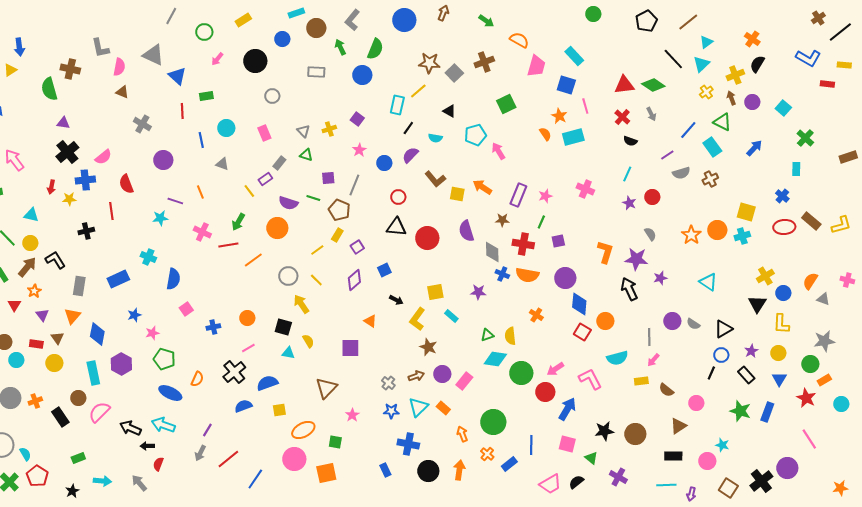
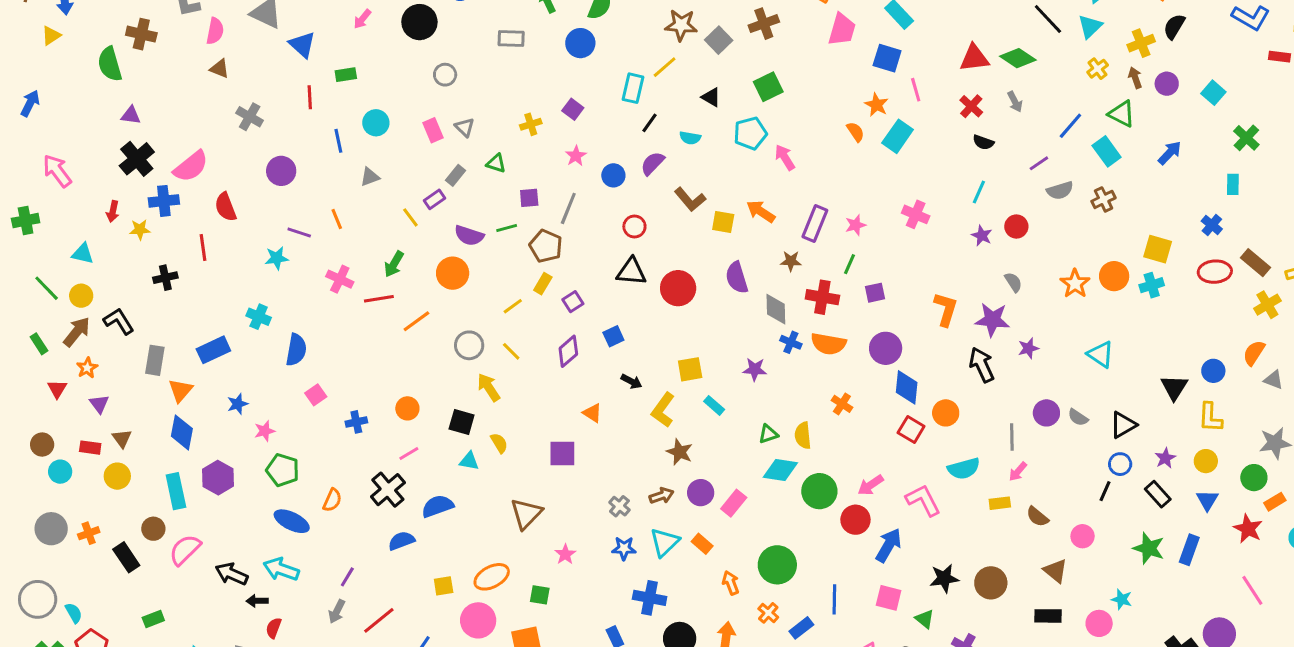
green square: (506, 104) -> (768, 87), moved
gray triangle: (303, 131) -> (465, 127), moved
cyan rectangle: (573, 137) -> (898, 136), turned -40
pink semicircle: (103, 157) -> (191, 166), size x1.4
gray triangle: (222, 164) -> (370, 177), turned -40
green line: (313, 198) -> (507, 228), turned -32
yellow cross: (765, 276) -> (1267, 305), moved
orange triangle: (72, 316) -> (180, 390), moved
yellow square: (279, 410) -> (444, 586), moved
brown triangle: (678, 426) -> (1055, 571), turned -48

